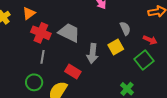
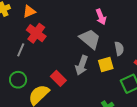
gray trapezoid: (69, 33) -> (90, 39), moved
gray line: (42, 57) -> (21, 50), moved

